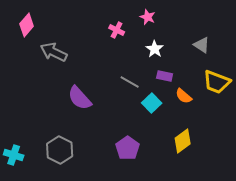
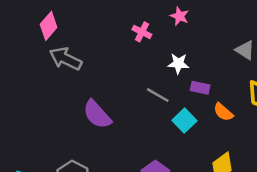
pink diamond: (27, 25) -> (49, 26), moved
white star: (155, 49) -> (178, 63), moved, turned -30

